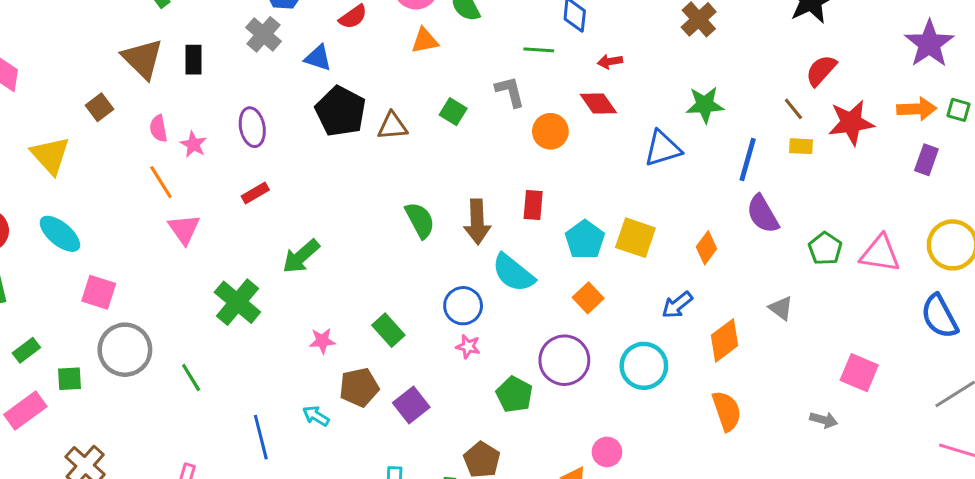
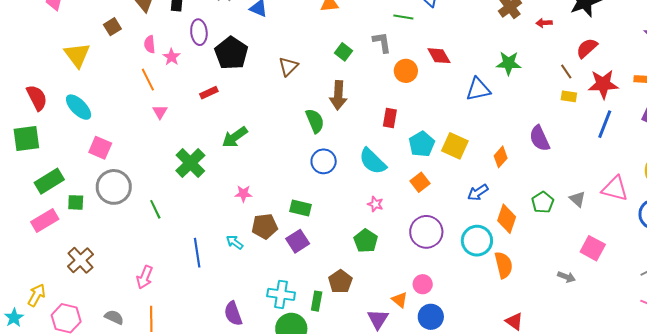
red arrow: (610, 62) -> (544, 23), moved
black pentagon: (341, 111) -> (231, 53), moved
brown triangle: (392, 126) -> (288, 66), moved, turned -45
purple ellipse: (252, 127) -> (199, 32), moved
blue line: (748, 159) -> (605, 124), moved
brown arrow: (477, 222) -> (338, 95), moved
pink triangle: (184, 229) -> (160, 112), size x0.7
green pentagon: (825, 249) -> (543, 202), moved
pink triangle: (880, 254) -> (615, 189), moved
blue circle: (463, 306) -> (324, 161), moved
gray triangle: (781, 308) -> (577, 199), moved
green rectangle: (388, 330) -> (300, 208), moved, turned -40
orange diamond: (725, 340) -> (507, 219), turned -40
pink star: (468, 347) -> (375, 204), moved
green rectangle: (26, 350) -> (49, 181), size x1.6
purple circle: (564, 360) -> (426, 232), moved
cyan circle: (644, 366) -> (477, 241), moved

